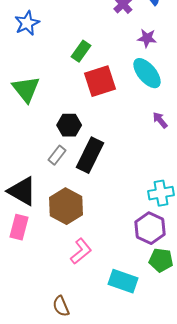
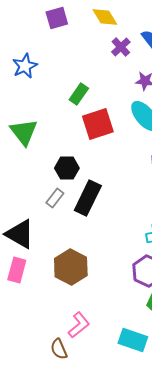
brown hexagon: (66, 206) -> (71, 267), moved
pink L-shape: (81, 251) -> (79, 325), moved
cyan rectangle: (123, 281) -> (133, 340), moved

